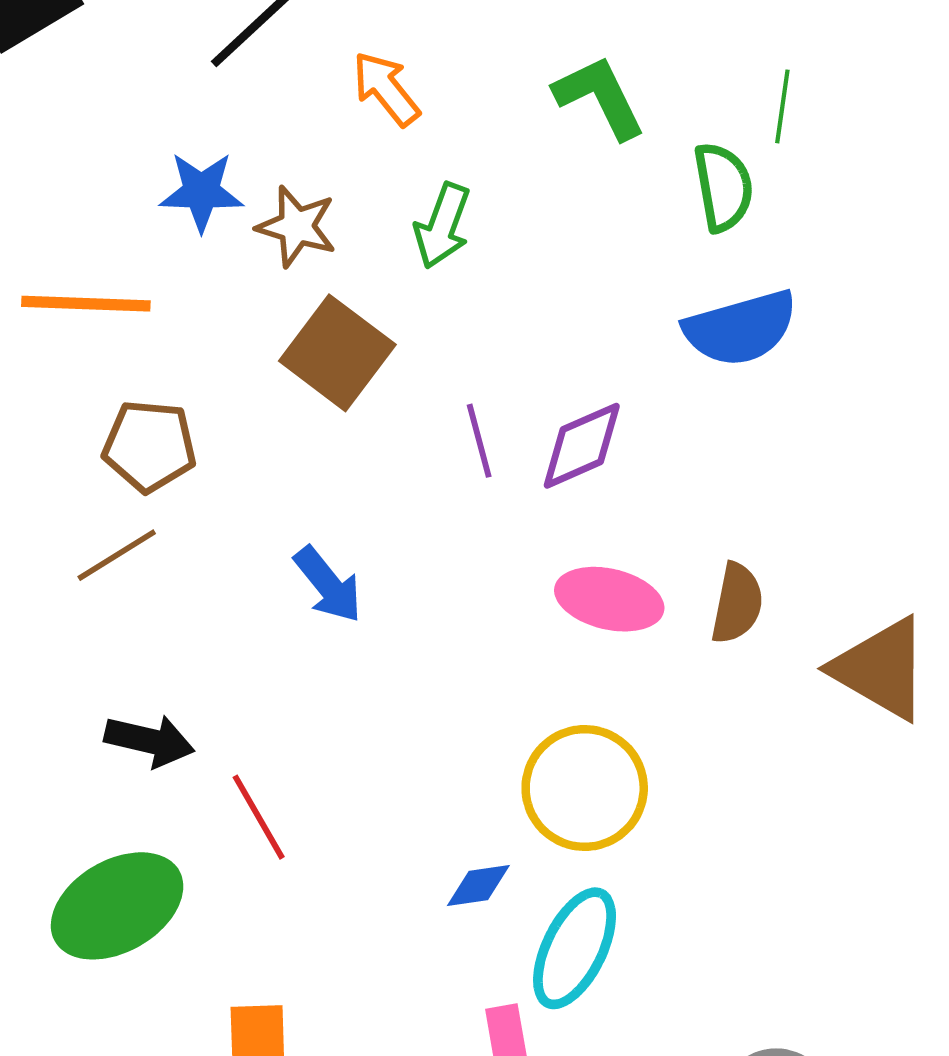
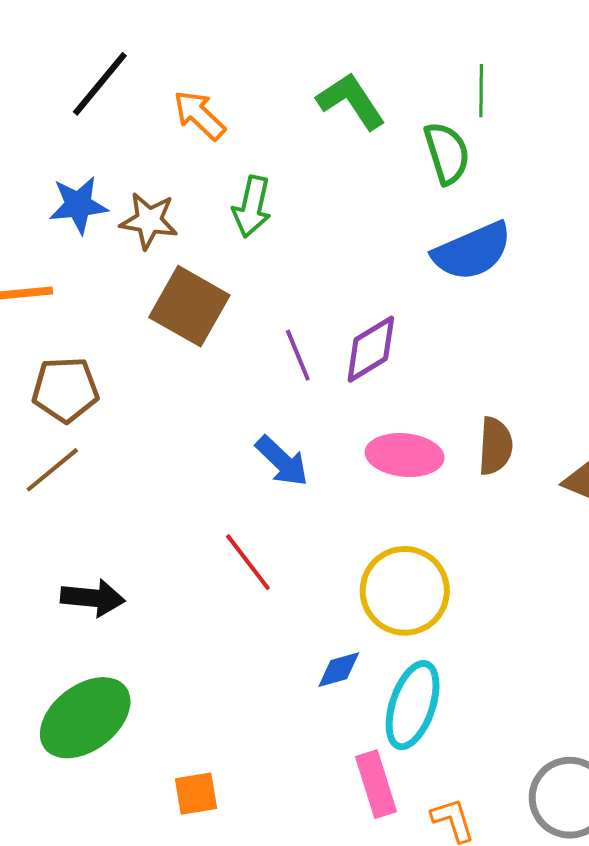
blue arrow: (328, 585) -> (282, 461), moved
red line: (259, 817) -> (248, 562), moved

